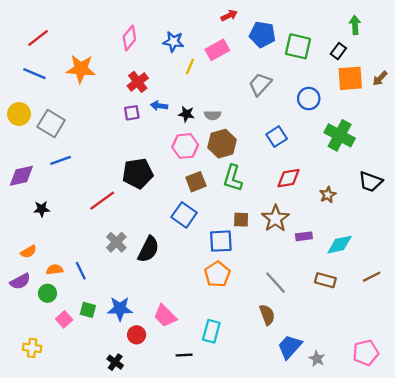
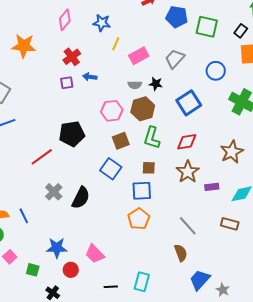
pink rectangle: (217, 50) -> (139, 56), moved
black star: (186, 114) -> (156, 84), moved
blue square: (277, 137) -> (189, 103), size x1.4
red diamond: (289, 178) -> (187, 142), moved
brown star: (328, 195) -> (232, 152), size x1.6
brown square: (241, 220) -> (149, 168), moved
green square: (88, 310) -> (33, 270), moved
cyan rectangle: (211, 331) -> (142, 282), moved

